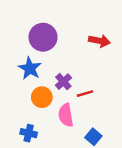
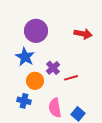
pink semicircle: (66, 115) -> (55, 108), moved
blue cross: (29, 133) -> (24, 101), moved

